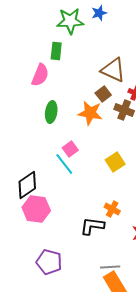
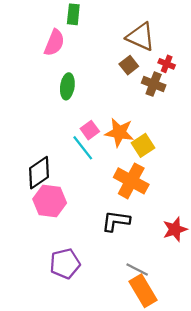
orange star: (90, 113) -> (119, 132), moved
orange cross: (112, 209) -> (131, 181), moved, size x1.8
purple pentagon: (49, 262) -> (65, 264), turned -30
gray line: (110, 267) -> (137, 270), turned 30

